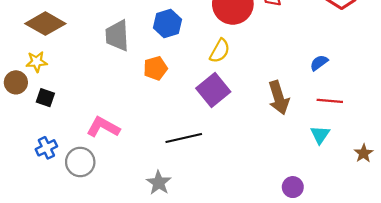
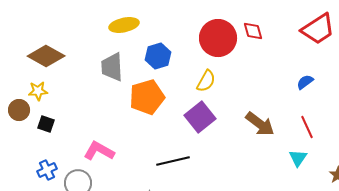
blue semicircle: (319, 63) -> (305, 82), moved
orange pentagon: (155, 68) -> (147, 97), size x1.6
brown arrow: (279, 98) -> (260, 124), turned -36
red line: (330, 101) -> (307, 127), turned 60

